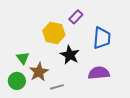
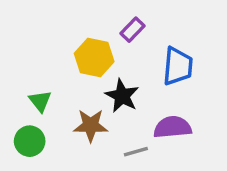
brown star: (39, 72) -> (91, 125), moved, turned 30
gray line: (57, 87) -> (136, 152), moved

